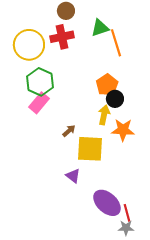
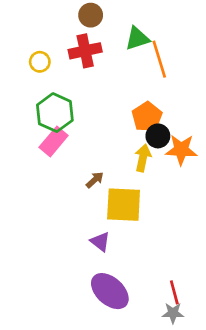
yellow circle: (29, 45) -> (40, 62), size x0.5
orange star: (123, 130) -> (181, 150), moved
purple ellipse: (107, 203) -> (110, 291), moved

